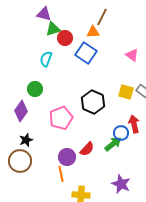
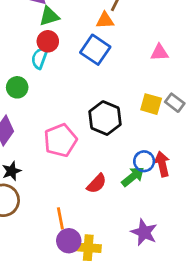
red circle: (65, 38) -> (48, 41), moved
pink triangle: (132, 55) -> (159, 52), turned -40
green circle: (35, 89) -> (17, 87), moved
red arrow: (134, 124) -> (162, 164), moved
purple circle: (67, 157) -> (69, 241), moved

